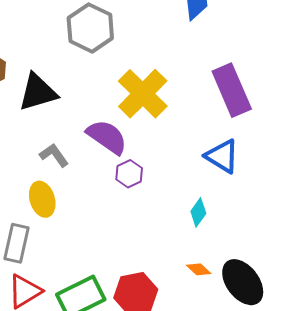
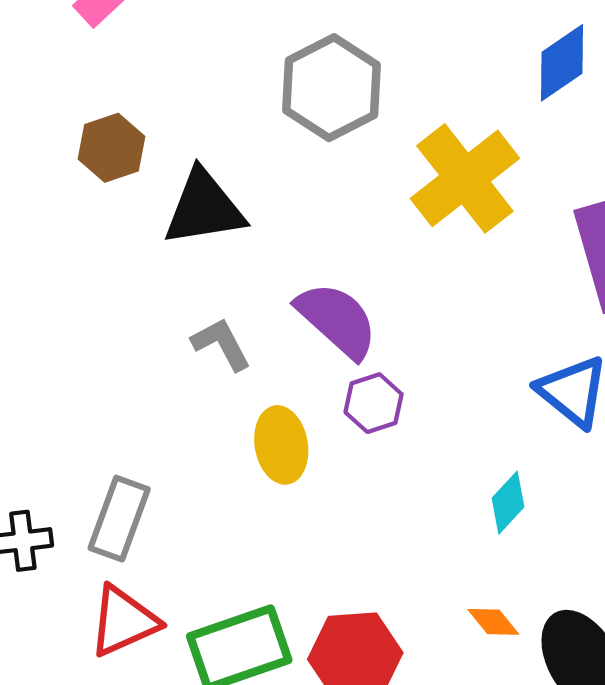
yellow cross: (143, 94) -> (465, 178), moved
yellow ellipse: (42, 199) -> (281, 445), moved

